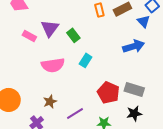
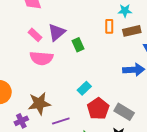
cyan rectangle: (86, 60) -> (84, 88), moved
pink semicircle: (53, 65) -> (41, 58), moved
brown star: (50, 102) -> (39, 103), size x1.6

